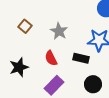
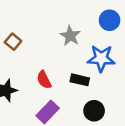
gray star: (59, 31) -> (70, 36), moved

